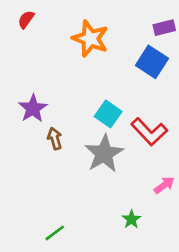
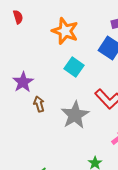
red semicircle: (26, 19) -> (18, 17), turned 128
cyan square: (108, 114) -> (74, 67), moved

